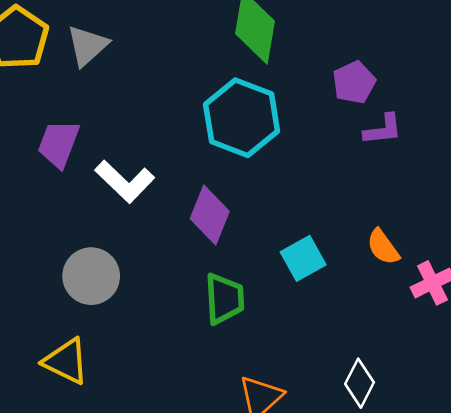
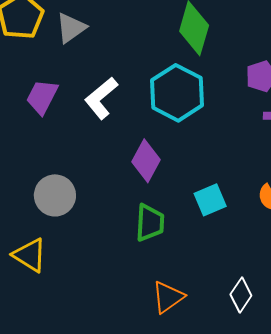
white L-shape: (125, 181) -> (101, 98), moved, turned 90

